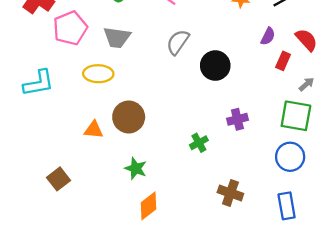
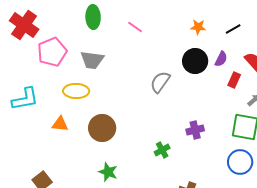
gray semicircle: (178, 42) -> (160, 82), moved
black circle: (215, 66) -> (195, 61), moved
orange triangle: (94, 130) -> (60, 124), moved

